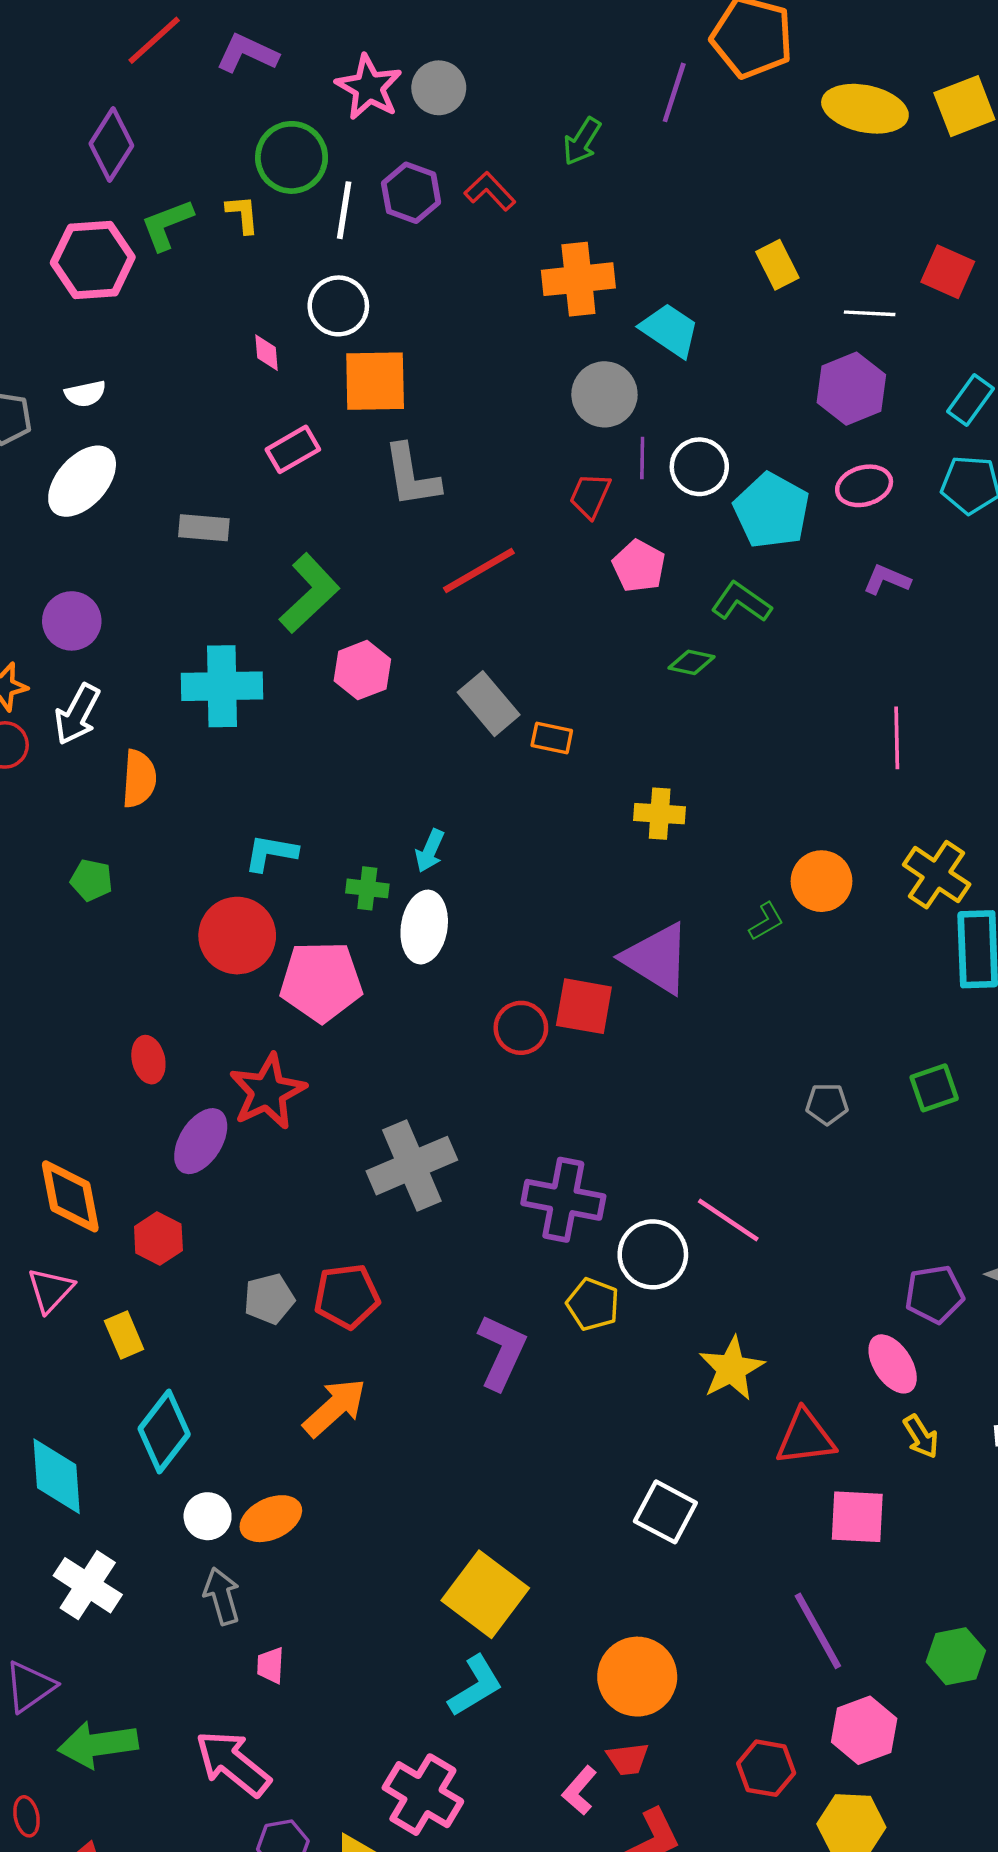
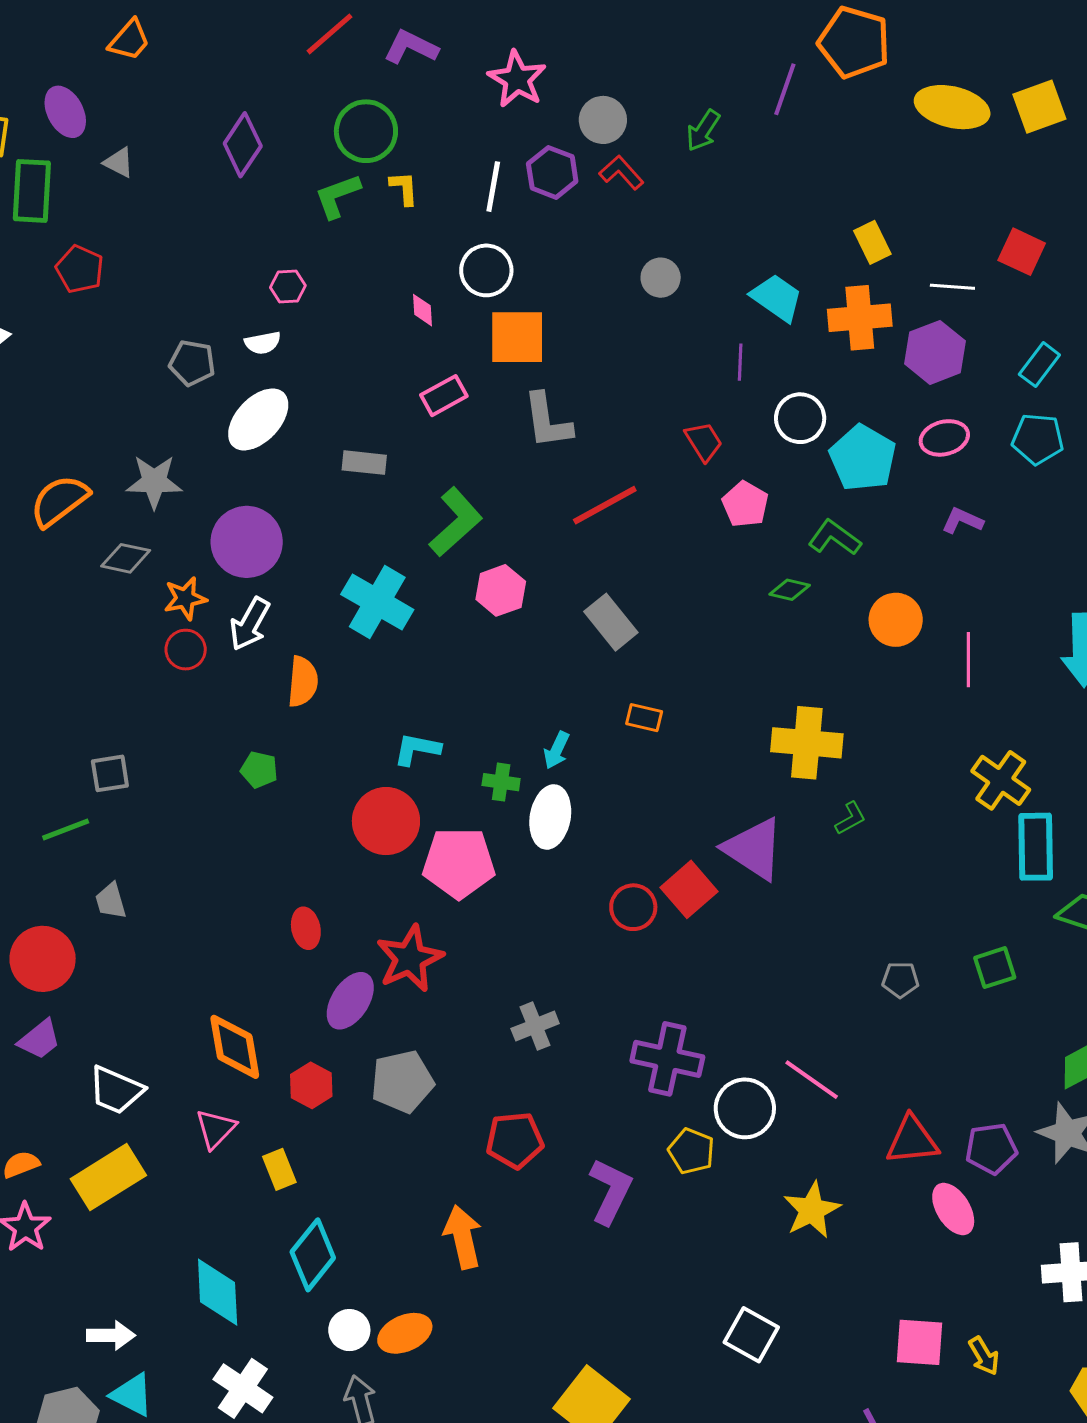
gray circle: (439, 88) -> (603, 120), moved
purple diamond: (111, 145) -> (243, 145), moved
green circle: (292, 157) -> (366, 131), moved
pink hexagon: (93, 260) -> (288, 286), moved, size x0.5
orange cross: (578, 279) -> (860, 318), moved
gray circle: (604, 394) -> (661, 278), moved, size x0.7
purple line: (642, 458) -> (740, 362), moved
red trapezoid: (590, 496) -> (704, 442), turned 123
purple circle: (72, 621) -> (247, 542), size x1.4
cyan cross: (222, 686) -> (377, 602), turned 30
orange rectangle: (552, 738) -> (644, 718), moved
yellow cross: (660, 814) -> (807, 743), moved, size x1.6
orange circle: (821, 881) -> (896, 620), moved
red square: (584, 1006) -> (689, 889), turned 38
gray cross: (412, 1166) -> (535, 1026), size x0.6
red pentagon: (347, 1296) -> (515, 1140), moved
gray pentagon: (269, 1299) -> (402, 1082), moved, size x1.4
orange arrow: (335, 1408) -> (463, 1237), turned -62
red triangle: (805, 1437) -> (912, 1140), moved
yellow arrow: (921, 1437) -> (984, 1356), moved

